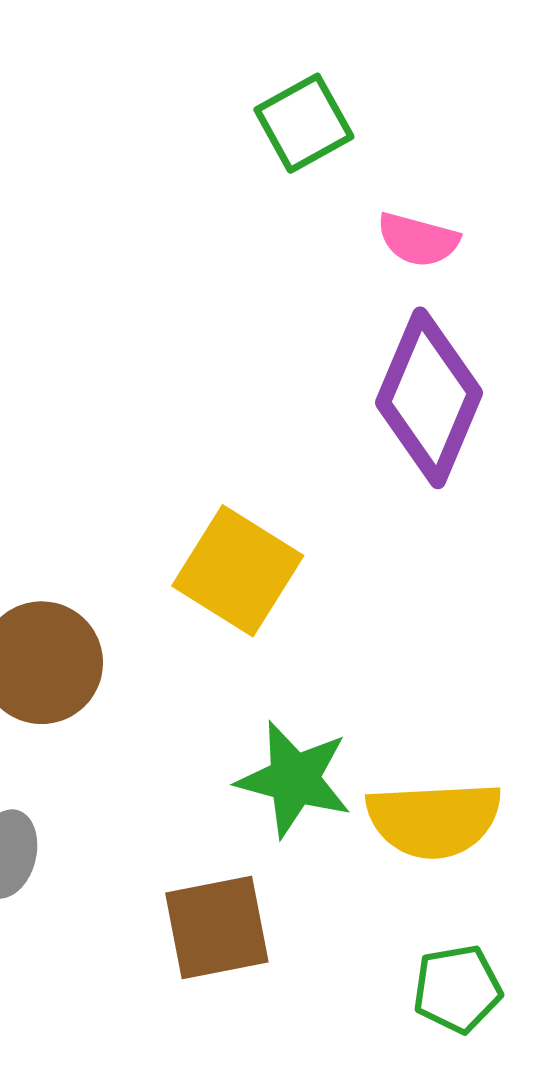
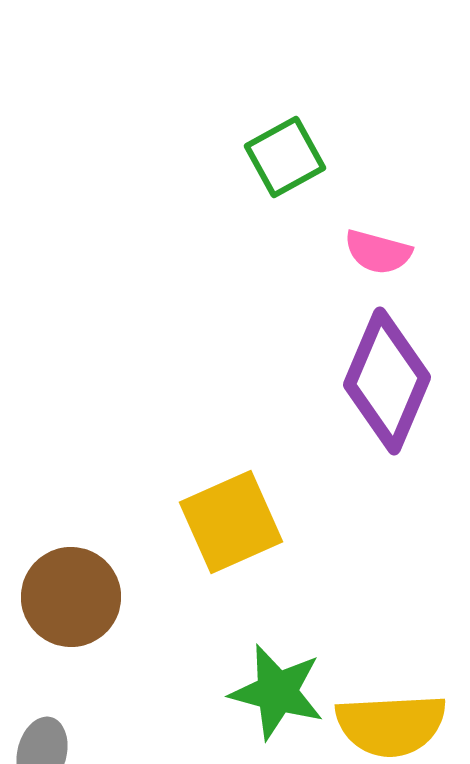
yellow square: (238, 571) -> (231, 522), turned 34

